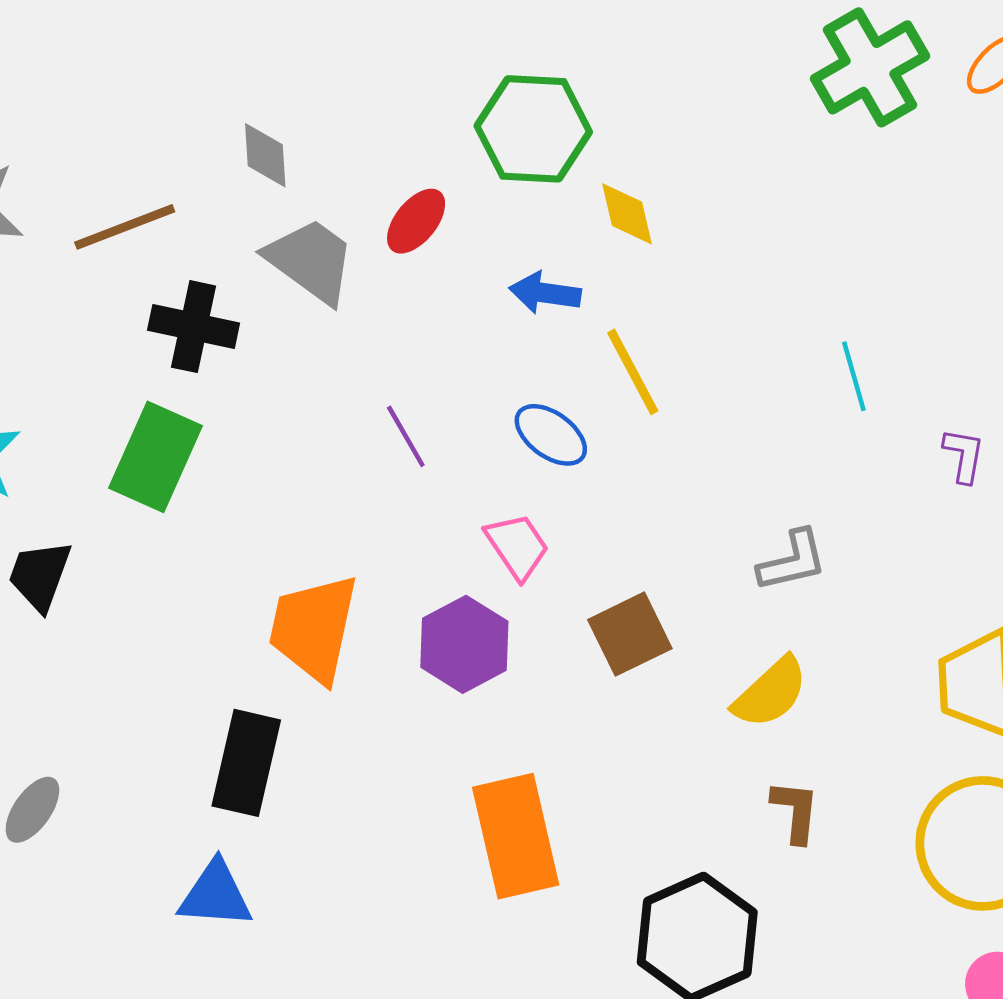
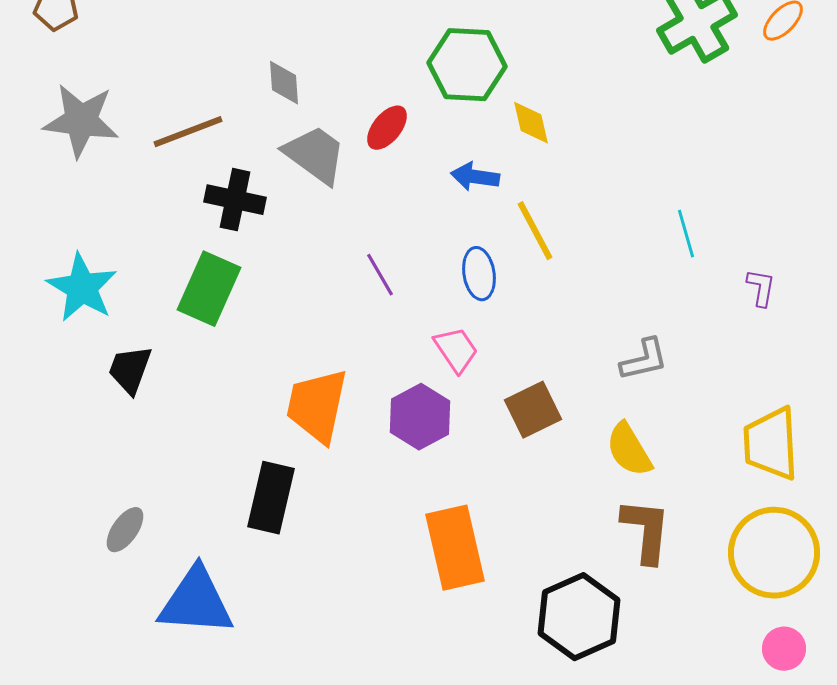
blue ellipse: (551, 435) -> (479, 274), turned 45
yellow semicircle: (770, 693) -> (629, 450), turned 102
brown L-shape: (795, 811) -> (646, 531), size x1.5
blue triangle: (215, 895) -> (196, 602), moved, size x1.5

